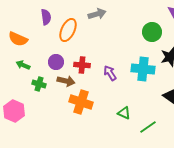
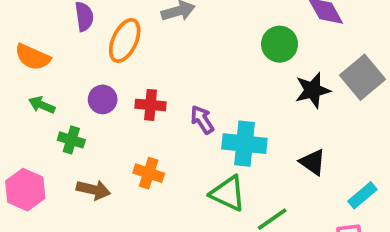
cyan cross: (143, 69) -> (244, 144), moved
brown arrow: (66, 81) -> (93, 190), moved
orange cross: (81, 102) -> (149, 173), size x0.7
green triangle: (124, 113) -> (228, 193), size x1.5

